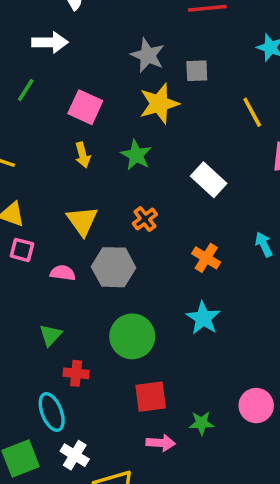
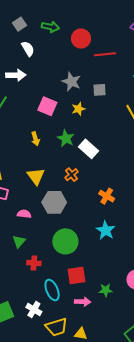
yellow star: (159, 104) -> (78, 109), size x0.6
pink square: (85, 107) -> (47, 106), moved
white rectangle: (209, 180) -> (89, 149), moved
pink semicircle: (63, 273) -> (24, 214), moved
cyan ellipse: (52, 412) -> (52, 290), moved

